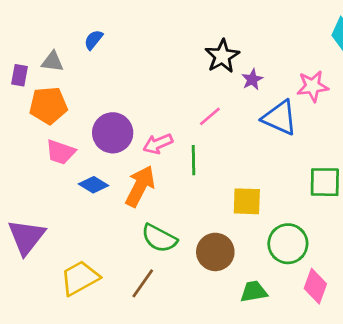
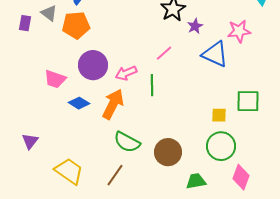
gray triangle: (52, 62) -> (49, 13), turned 30
orange pentagon: (48, 105) -> (76, 25), moved
yellow square: (247, 201) -> (219, 115), moved, size x0.7
purple triangle: (26, 237) -> (30, 141), size x0.6
yellow trapezoid: (80, 278) -> (69, 171), turned 64

